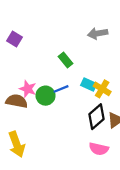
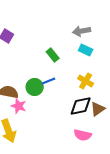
cyan rectangle: (89, 84) -> (86, 50), moved
pink star: (28, 89) -> (19, 106), moved
black diamond: (97, 117) -> (81, 106), turned 30

